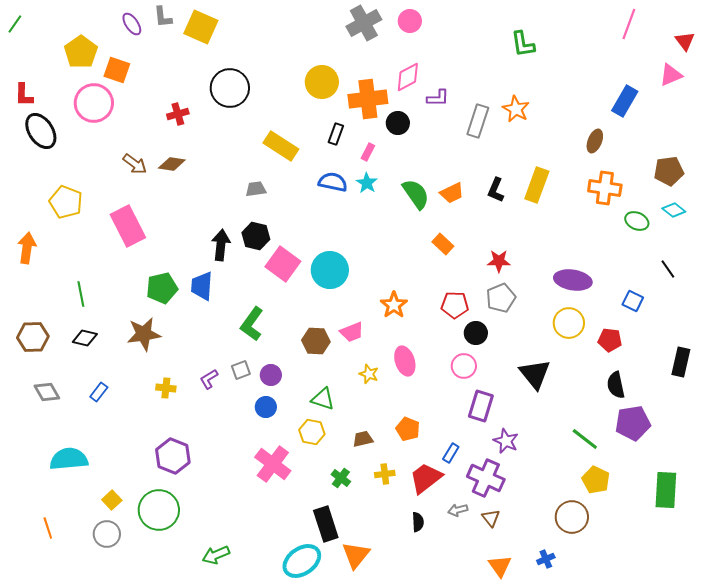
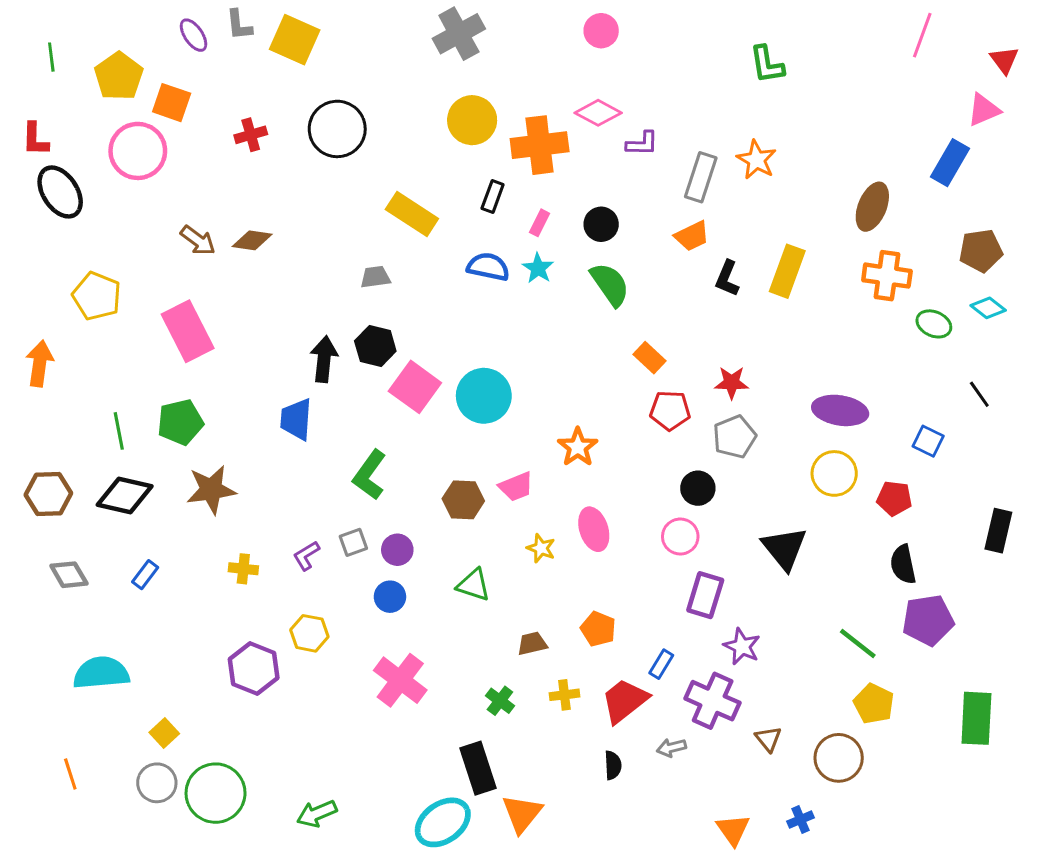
gray cross: (364, 23) -> (459, 34), moved
green line: (15, 24) -> (51, 57), moved, turned -42
pink diamond: (408, 77) -> (598, 113), turned 56
blue rectangle: (625, 101) -> (950, 163), moved
red cross: (178, 114) -> (251, 135), moved
black circle: (398, 123) -> (601, 224), moved
brown ellipse: (595, 141) -> (872, 207), size x1.4
orange trapezoid: (452, 193) -> (692, 236), moved
green pentagon: (162, 288) -> (180, 422), moved
red pentagon: (455, 305) -> (670, 410), moved
black diamond: (85, 338) -> (125, 495), size x1.5
yellow hexagon: (312, 432) -> (309, 633), moved
green circle: (159, 510) -> (216, 793), moved
brown triangle: (491, 518) -> (768, 739), moved

